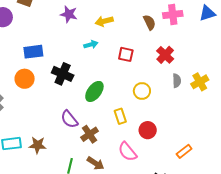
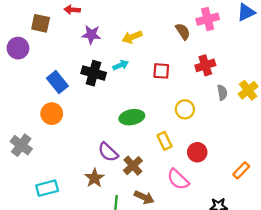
blue rectangle: (33, 52) -> (57, 82), turned 66
red cross: (165, 55) -> (205, 65), turned 36
black cross: (63, 74) -> (94, 73), moved
green ellipse: (94, 91) -> (132, 117), turned 50
brown star: (38, 145) -> (94, 178), moved, turned -30

